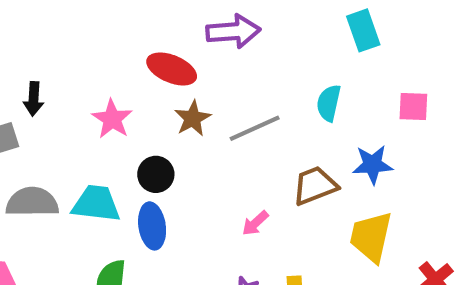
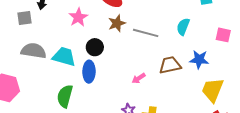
gray line: (255, 128) -> (146, 33), turned 30
yellow trapezoid: (371, 237) -> (213, 90), moved

